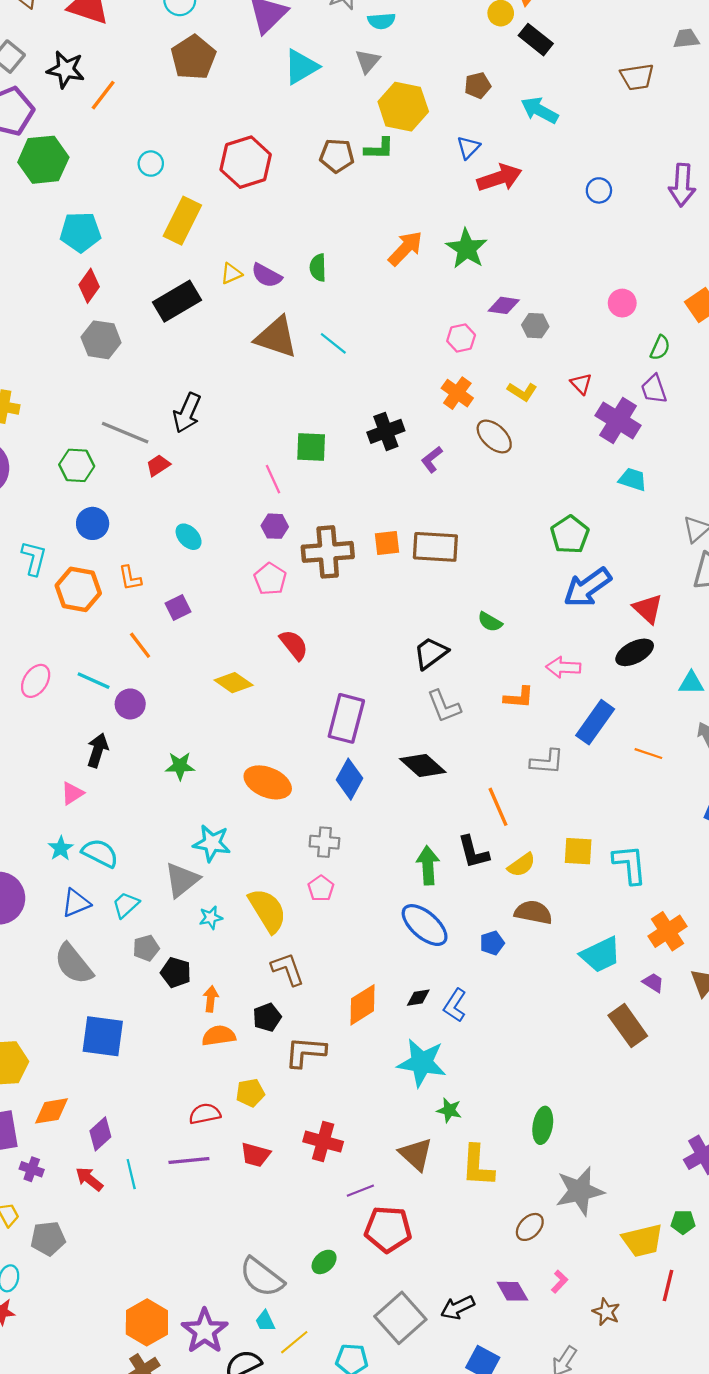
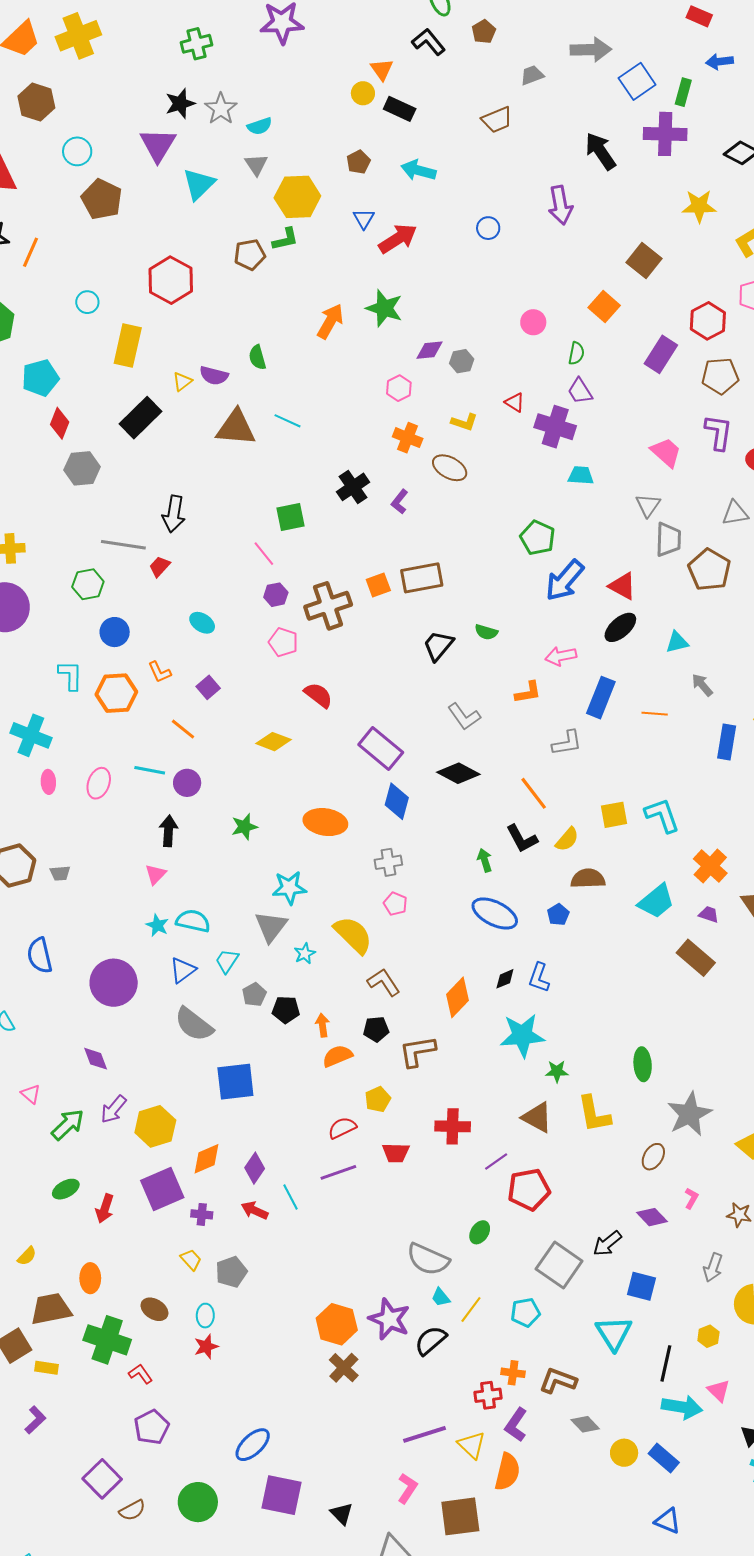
black trapezoid: (431, 653) -> (438, 646), moved
purple rectangle: (346, 718) -> (381, 748), turned -51
green arrow: (428, 865) -> (485, 860), size x0.7
black pentagon: (267, 1017) -> (376, 1029), turned 30

